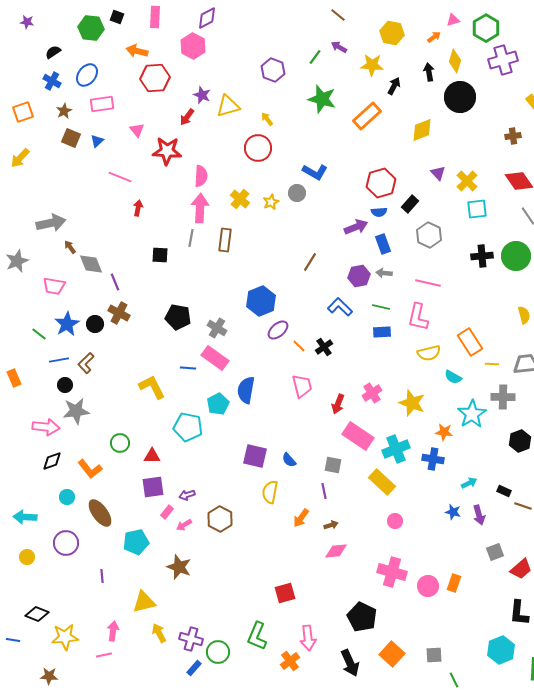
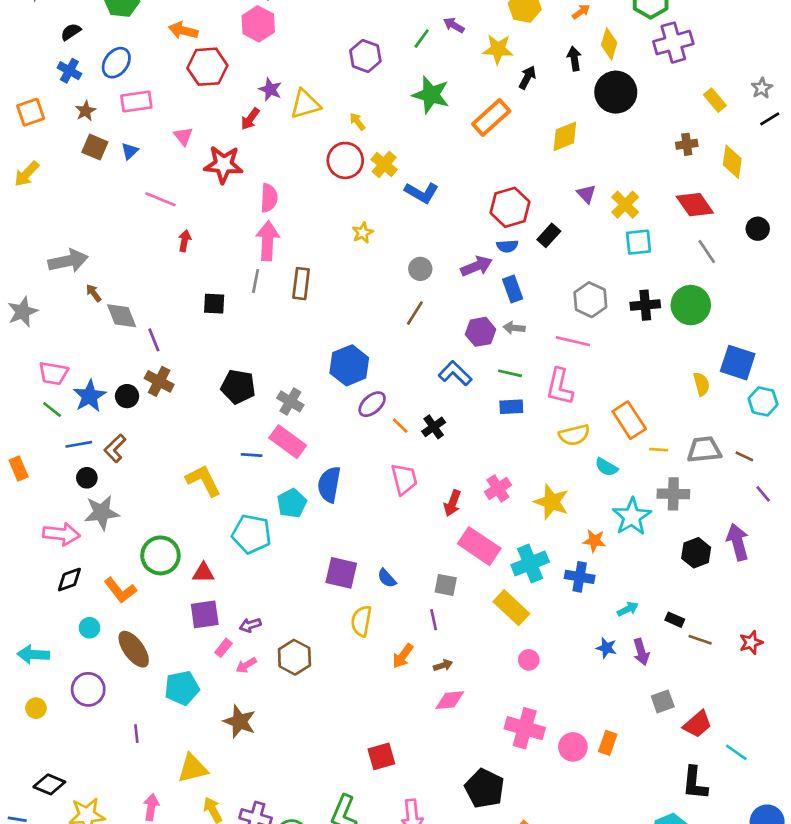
gray circle: (297, 193) -> (420, 269), moved
yellow cross: (240, 199) -> (384, 164), moved
gray hexagon: (429, 235) -> (590, 300), moved
pink trapezoid: (54, 286) -> (53, 373), moved
green circle: (120, 443) -> (160, 555), size x1.5

